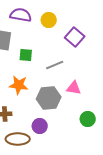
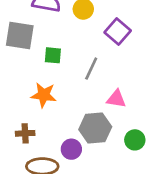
gray line: (55, 65) -> (91, 69), turned -42
gray hexagon: (49, 98) -> (95, 128), moved

